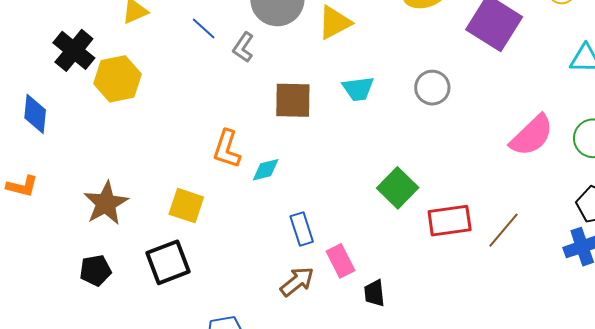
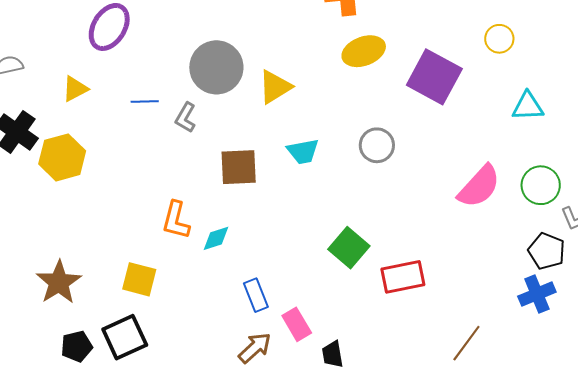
blue line: (204, 29) -> (145, 101), turned -40
brown line: (503, 230) -> (466, 343), moved
black pentagon: (95, 270) -> (77, 346), moved

